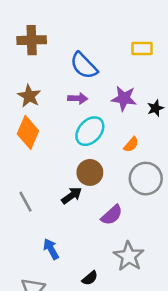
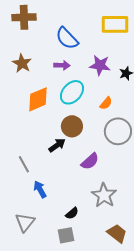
yellow rectangle: (142, 49) -> (115, 24), size x1.5
orange diamond: (28, 132) -> (38, 99), moved, turned 44
gray line: (26, 202) -> (24, 164), moved

